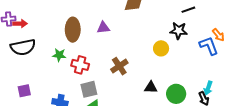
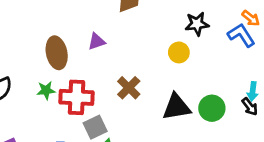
red cross: (80, 65) -> (77, 97), size x1.4
black triangle: (151, 87) -> (176, 107), size x1.6

